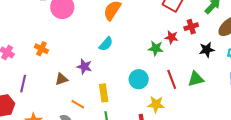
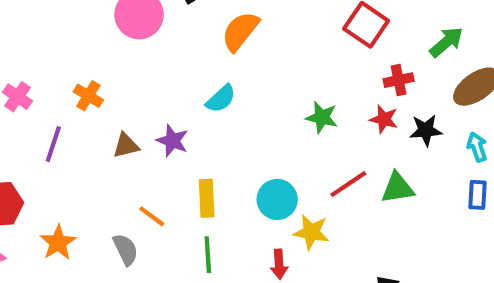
red star: (171, 37) -> (384, 119), moved
brown triangle: (61, 79) -> (126, 146), moved
cyan circle: (139, 79) -> (277, 199), moved
red line: (172, 79) -> (348, 184), turned 72
purple line: (23, 84) -> (53, 144), moved

